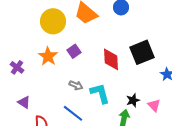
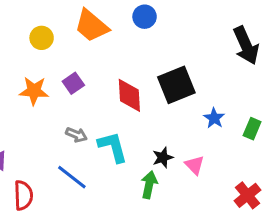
yellow circle: (53, 21) -> (42, 38), size x0.6
orange star: (48, 56) -> (34, 91), turned -30

